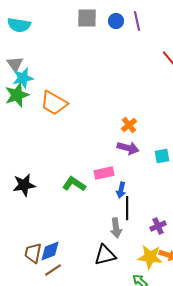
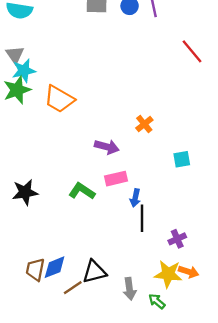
purple arrow: (128, 148) -> (107, 147), moved
gray arrow: (116, 228) -> (130, 289), moved
black triangle: (105, 255) -> (94, 272), moved
brown line: (53, 270) -> (73, 288), moved

